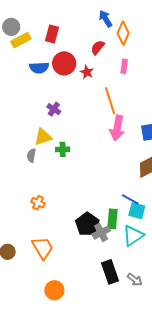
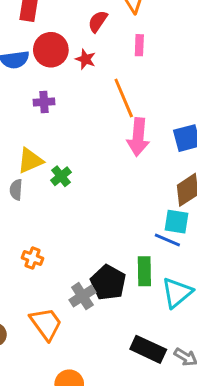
purple cross: (54, 109) -> (44, 102), moved, turned -32
green cross: (63, 149) -> (61, 176), turned -32
cyan square: (137, 211) -> (176, 222), moved
gray cross: (101, 233) -> (82, 296), moved
black rectangle: (110, 272) -> (148, 349), turned -40

